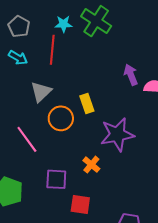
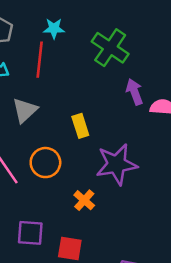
green cross: (96, 21) -> (110, 48), moved
orange circle: (61, 118) -> (45, 163), moved
purple square: (56, 179) -> (30, 233), moved

